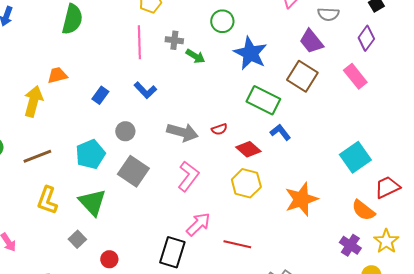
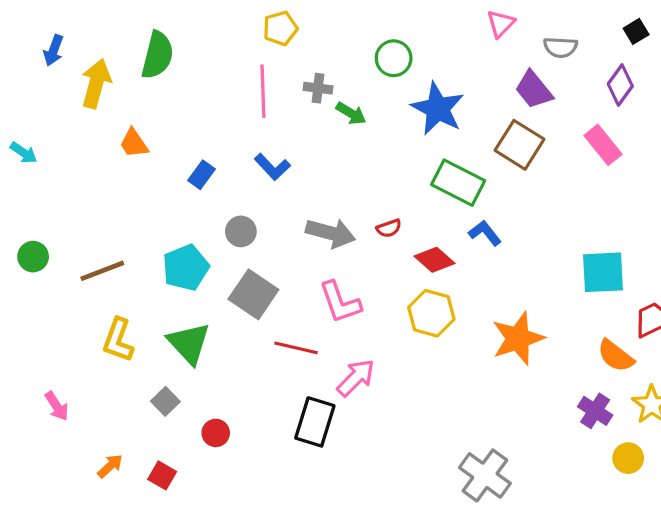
orange trapezoid: (57, 75) -> (134, 143), turned -110
yellow arrow: (33, 101) -> (96, 83), moved
cyan square: (355, 157) -> (603, 272), turned 32
pink L-shape: (188, 176) -> (340, 302), turned 124
red line: (237, 244) -> (296, 348), moved

